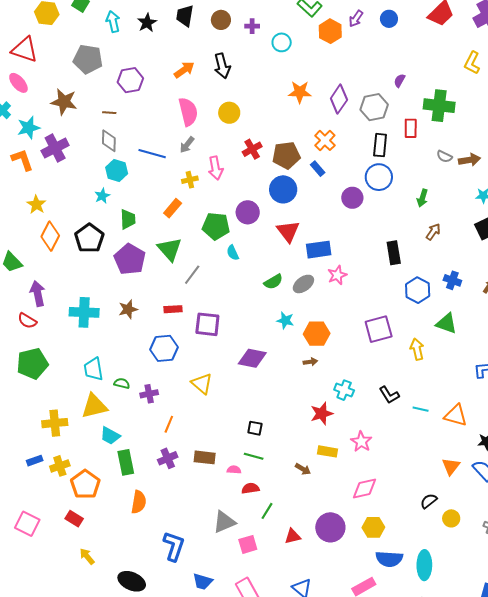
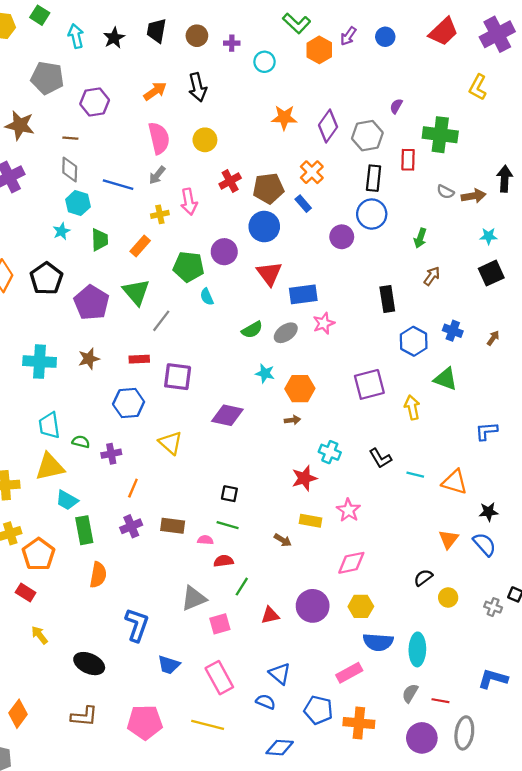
green trapezoid: (128, 219) -> (100, 240), moved

